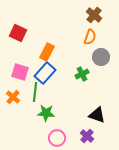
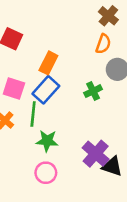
black triangle: (97, 115) -> (112, 166), moved
purple cross: (87, 136) -> (96, 154), moved, size x1.5
pink circle: (57, 138) -> (46, 173), moved

